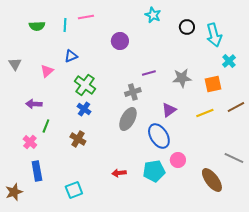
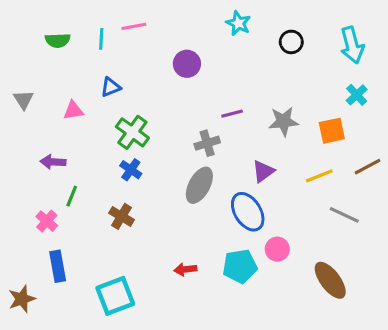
cyan arrow: (214, 35) -> (352, 45), moved
pink triangle: (47, 71) -> (73, 110), turned 32
gray line: (234, 158) -> (344, 215), moved
cyan square: (74, 190) -> (115, 296), size x1.4

